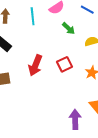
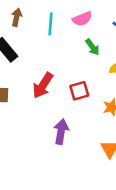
purple arrow: (75, 119) -> (61, 132), moved

